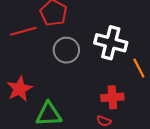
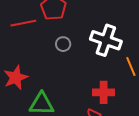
gray circle: (66, 50) -> (63, 44), size x0.6

